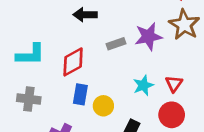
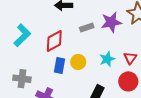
cyan L-shape: (30, 55) -> (22, 35), turned -45
gray cross: (29, 99) -> (22, 79), moved
yellow circle: (103, 106) -> (78, 62), moved

